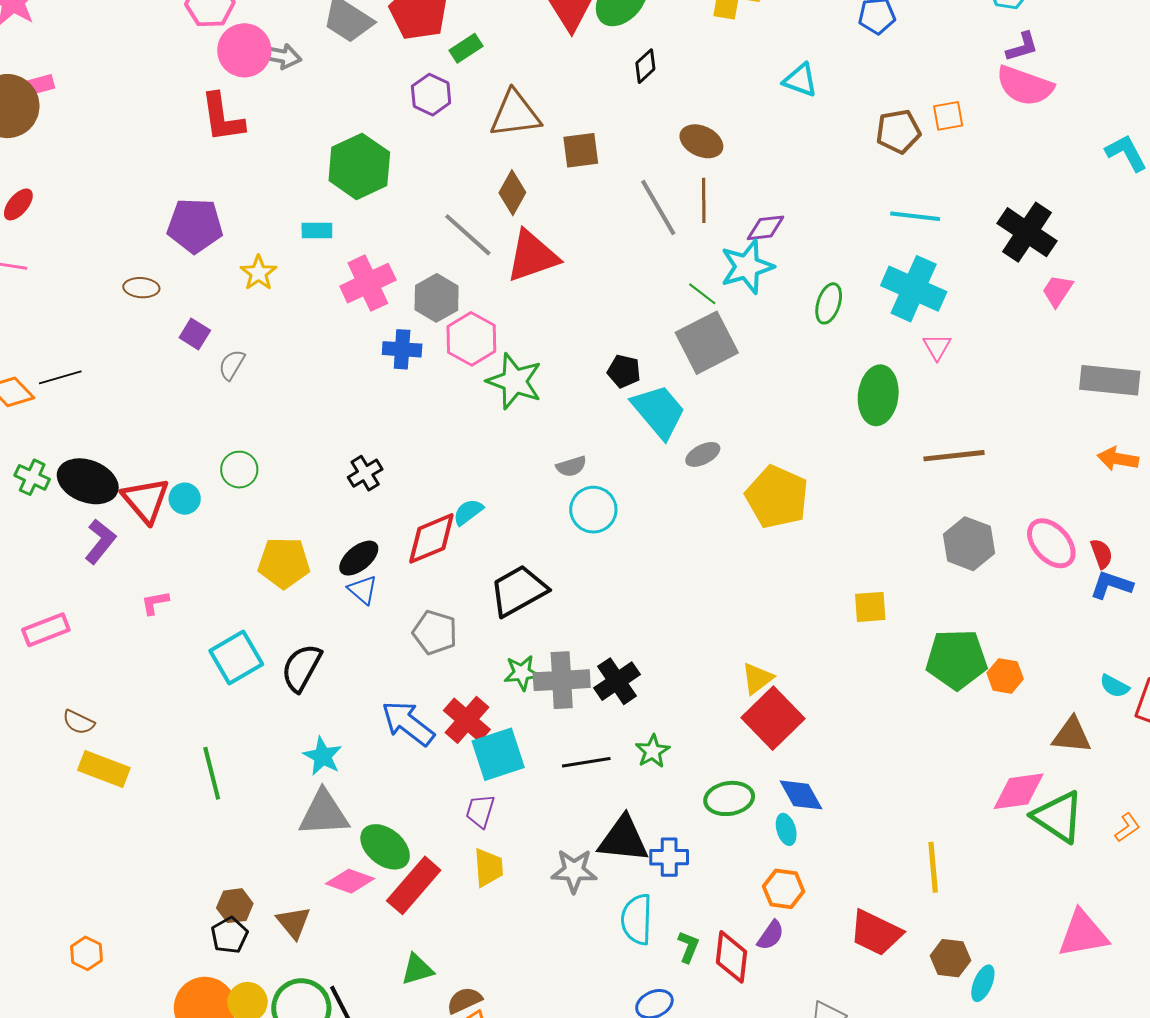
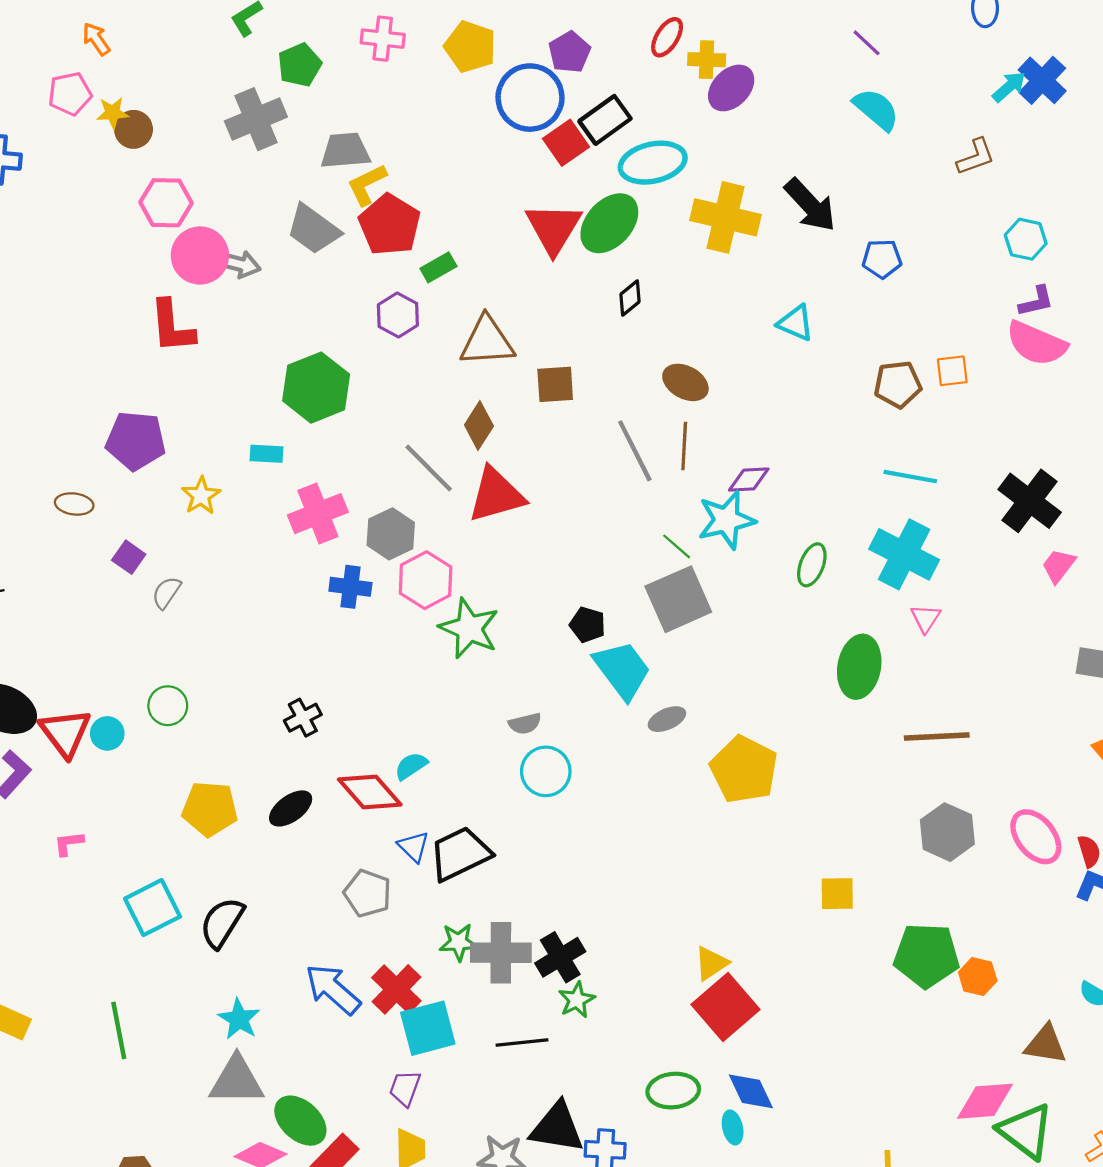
red diamond: (431, 538) -> (370, 792), turned 68
blue triangle: (363, 590) -> (414, 847), moved
green star: (653, 751) -> (577, 1000), moved

